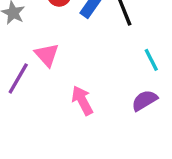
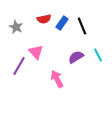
purple semicircle: (144, 100) -> (76, 57), moved

